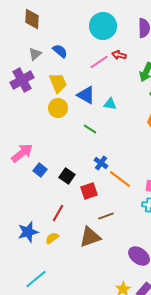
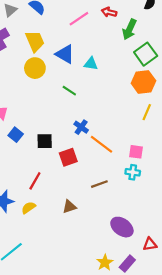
red arrow: (119, 55) -> (109, 12), moved
black square: (67, 176) -> (45, 141), turned -35
brown line: (106, 216) -> (99, 184), moved
brown triangle: (90, 237) -> (69, 207), size x0.6

